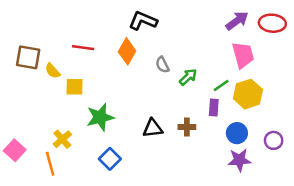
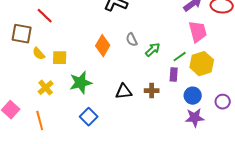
red line: (83, 48) -> (45, 16), moved, turned 36
orange diamond: (127, 51) -> (103, 46), moved
yellow semicircle: (53, 71) -> (39, 54), moved
yellow cross: (62, 139) -> (46, 88), moved

